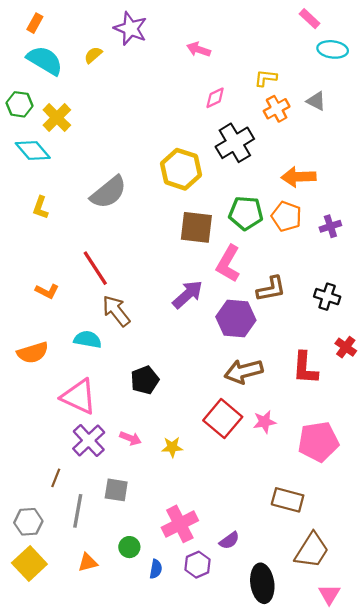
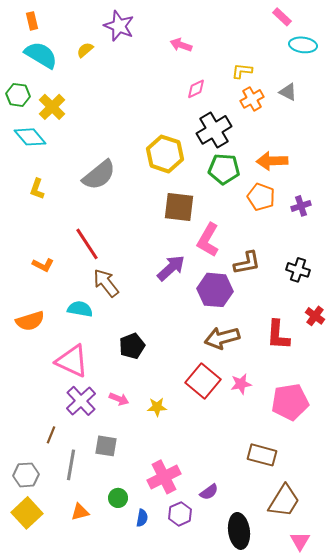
orange rectangle: (35, 23) -> (32, 21), turned -42
green pentagon: (246, 213) -> (224, 169), moved

